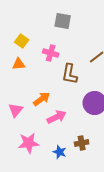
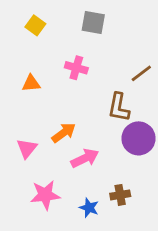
yellow square: (22, 41) -> (35, 25), moved
brown L-shape: (70, 74) -> (119, 107), moved

